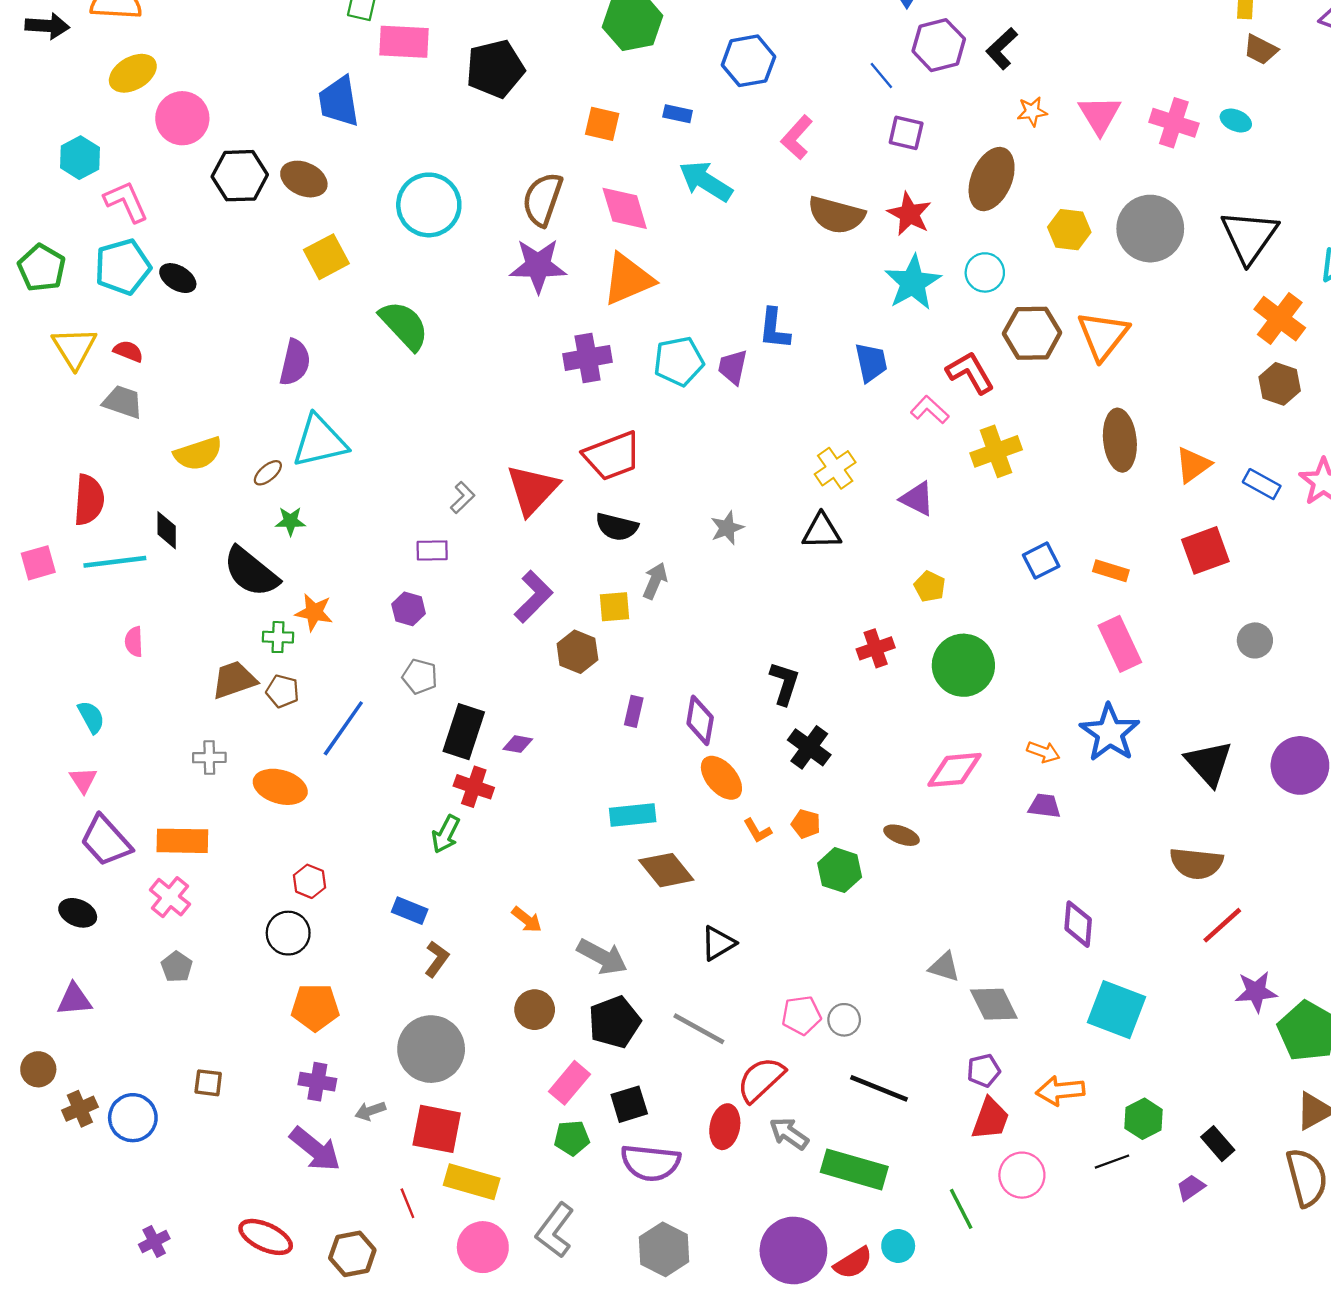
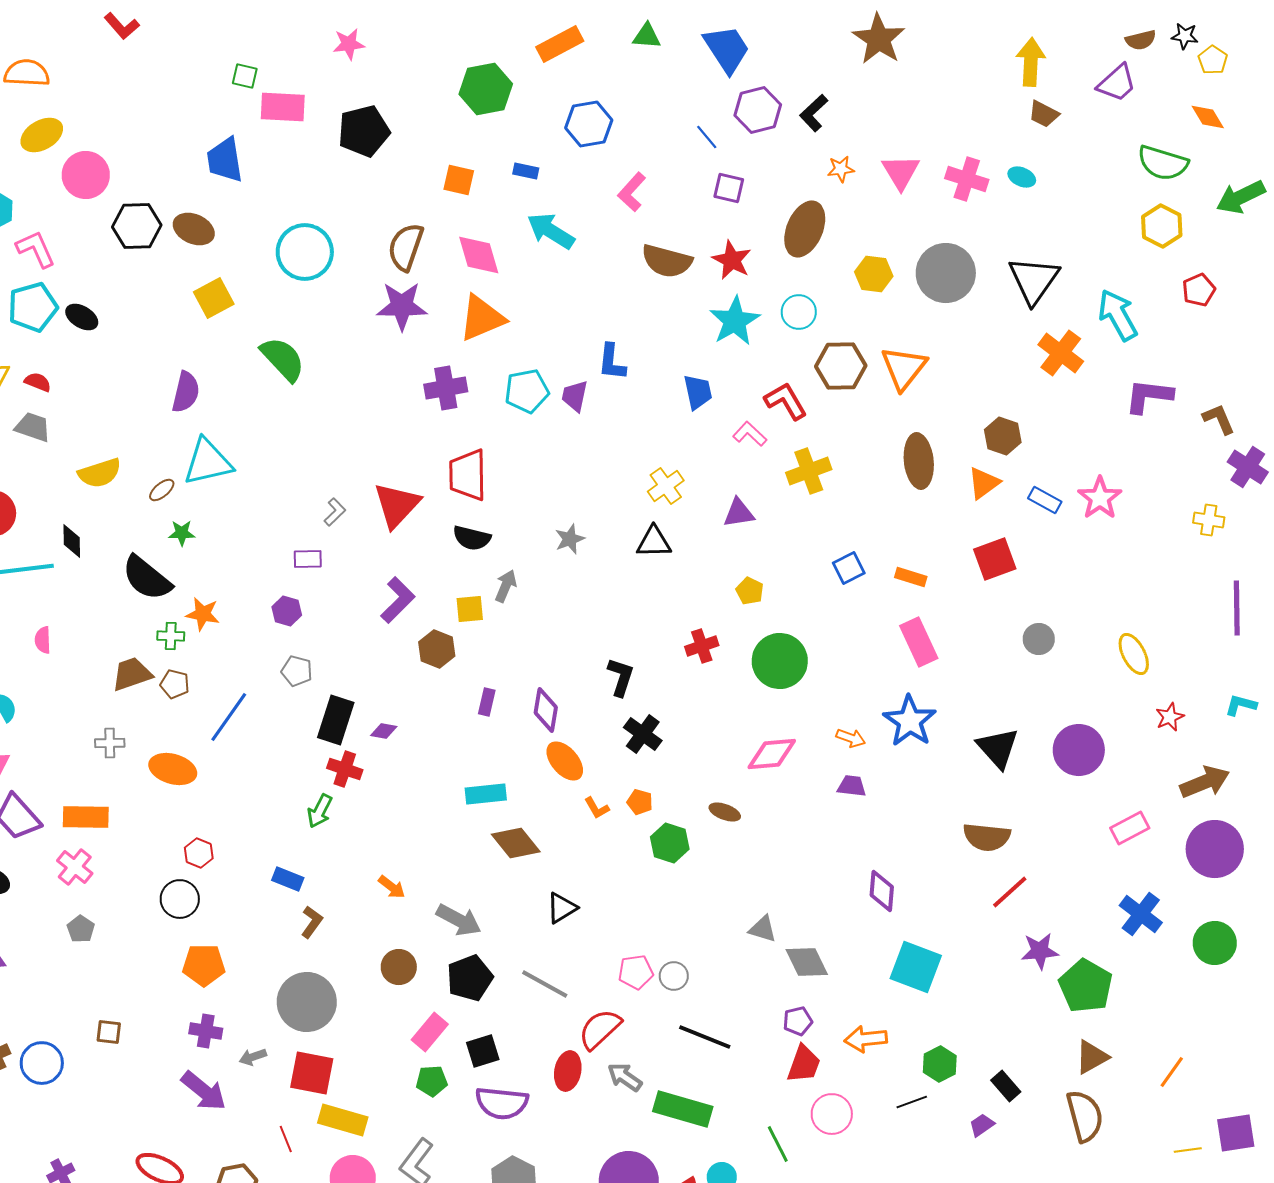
brown hexagon: (1280, 384) -> (1003, 436), moved
red trapezoid: (612, 456) -> (468, 475), turned 110
purple triangle: (917, 499) -> (739, 513), turned -36

